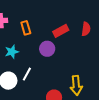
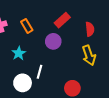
red semicircle: (86, 29) -> (90, 29), moved
yellow arrow: (76, 85) -> (89, 55), moved

